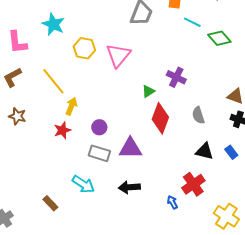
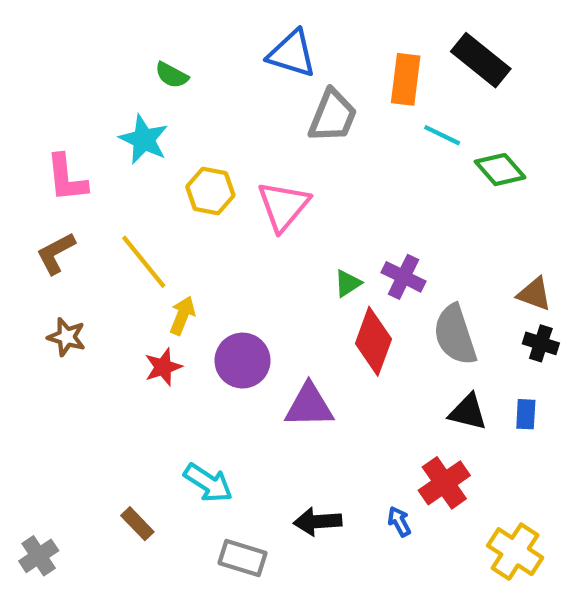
purple cross: (176, 77) -> (403, 277), moved
gray semicircle: (198, 115) -> (455, 335), size x1.6
purple circle: (99, 127) -> (243, 361), size x1.6
blue rectangle: (231, 152) -> (526, 414), turned 40
gray rectangle: (99, 153) -> (243, 558), moved
black arrow: (129, 187) -> (318, 522), moved

